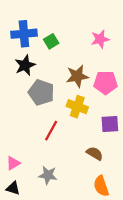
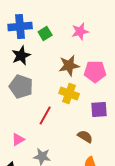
pink star: (100, 39) -> (80, 32), moved
gray pentagon: (41, 92) -> (21, 86), moved
pink triangle: (13, 163) -> (18, 140), moved

